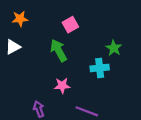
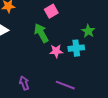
pink star: (62, 86) -> (56, 51), moved

